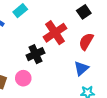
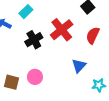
black cross: (35, 54) -> (34, 40), moved
blue triangle: (81, 68) -> (79, 66), moved

